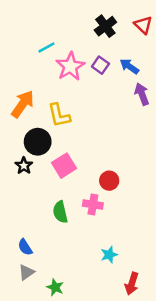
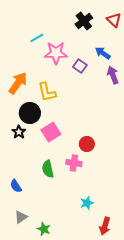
purple square: (100, 65) -> (80, 66), moved
pink star: (70, 66) -> (56, 53), turned 30
blue semicircle: (25, 247) -> (16, 186), moved

